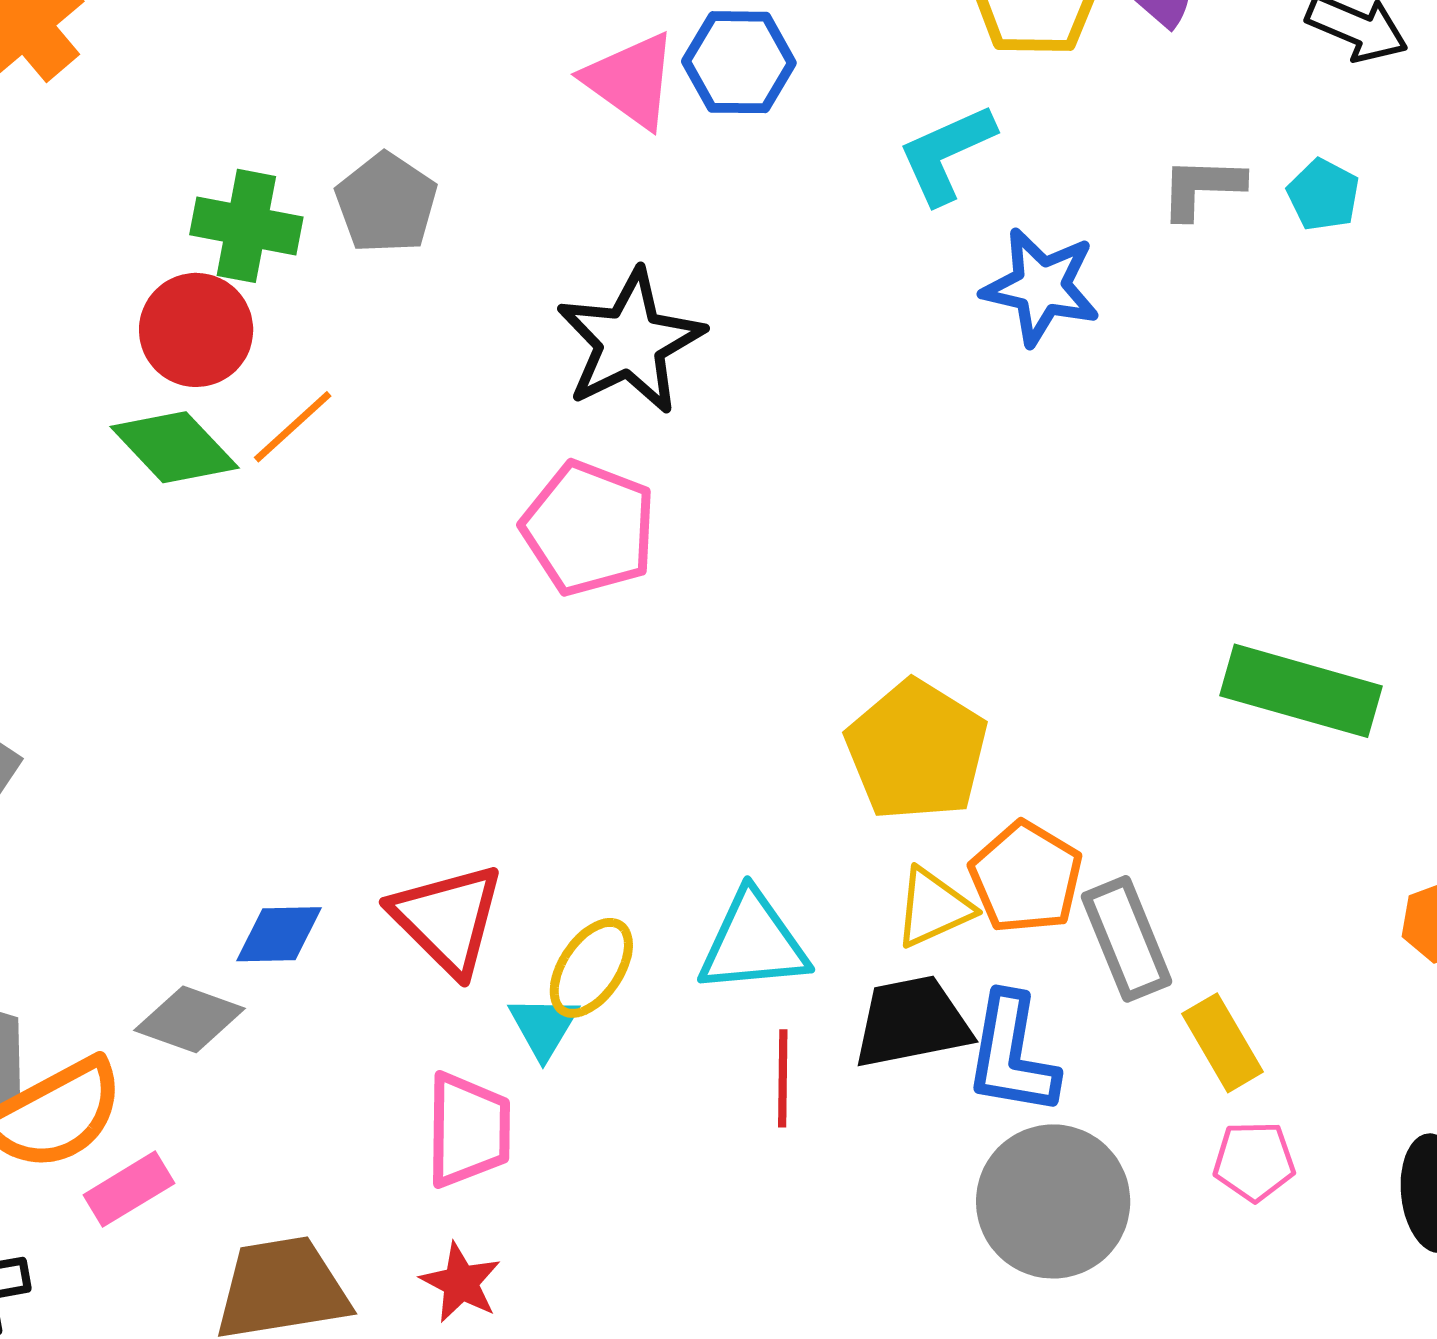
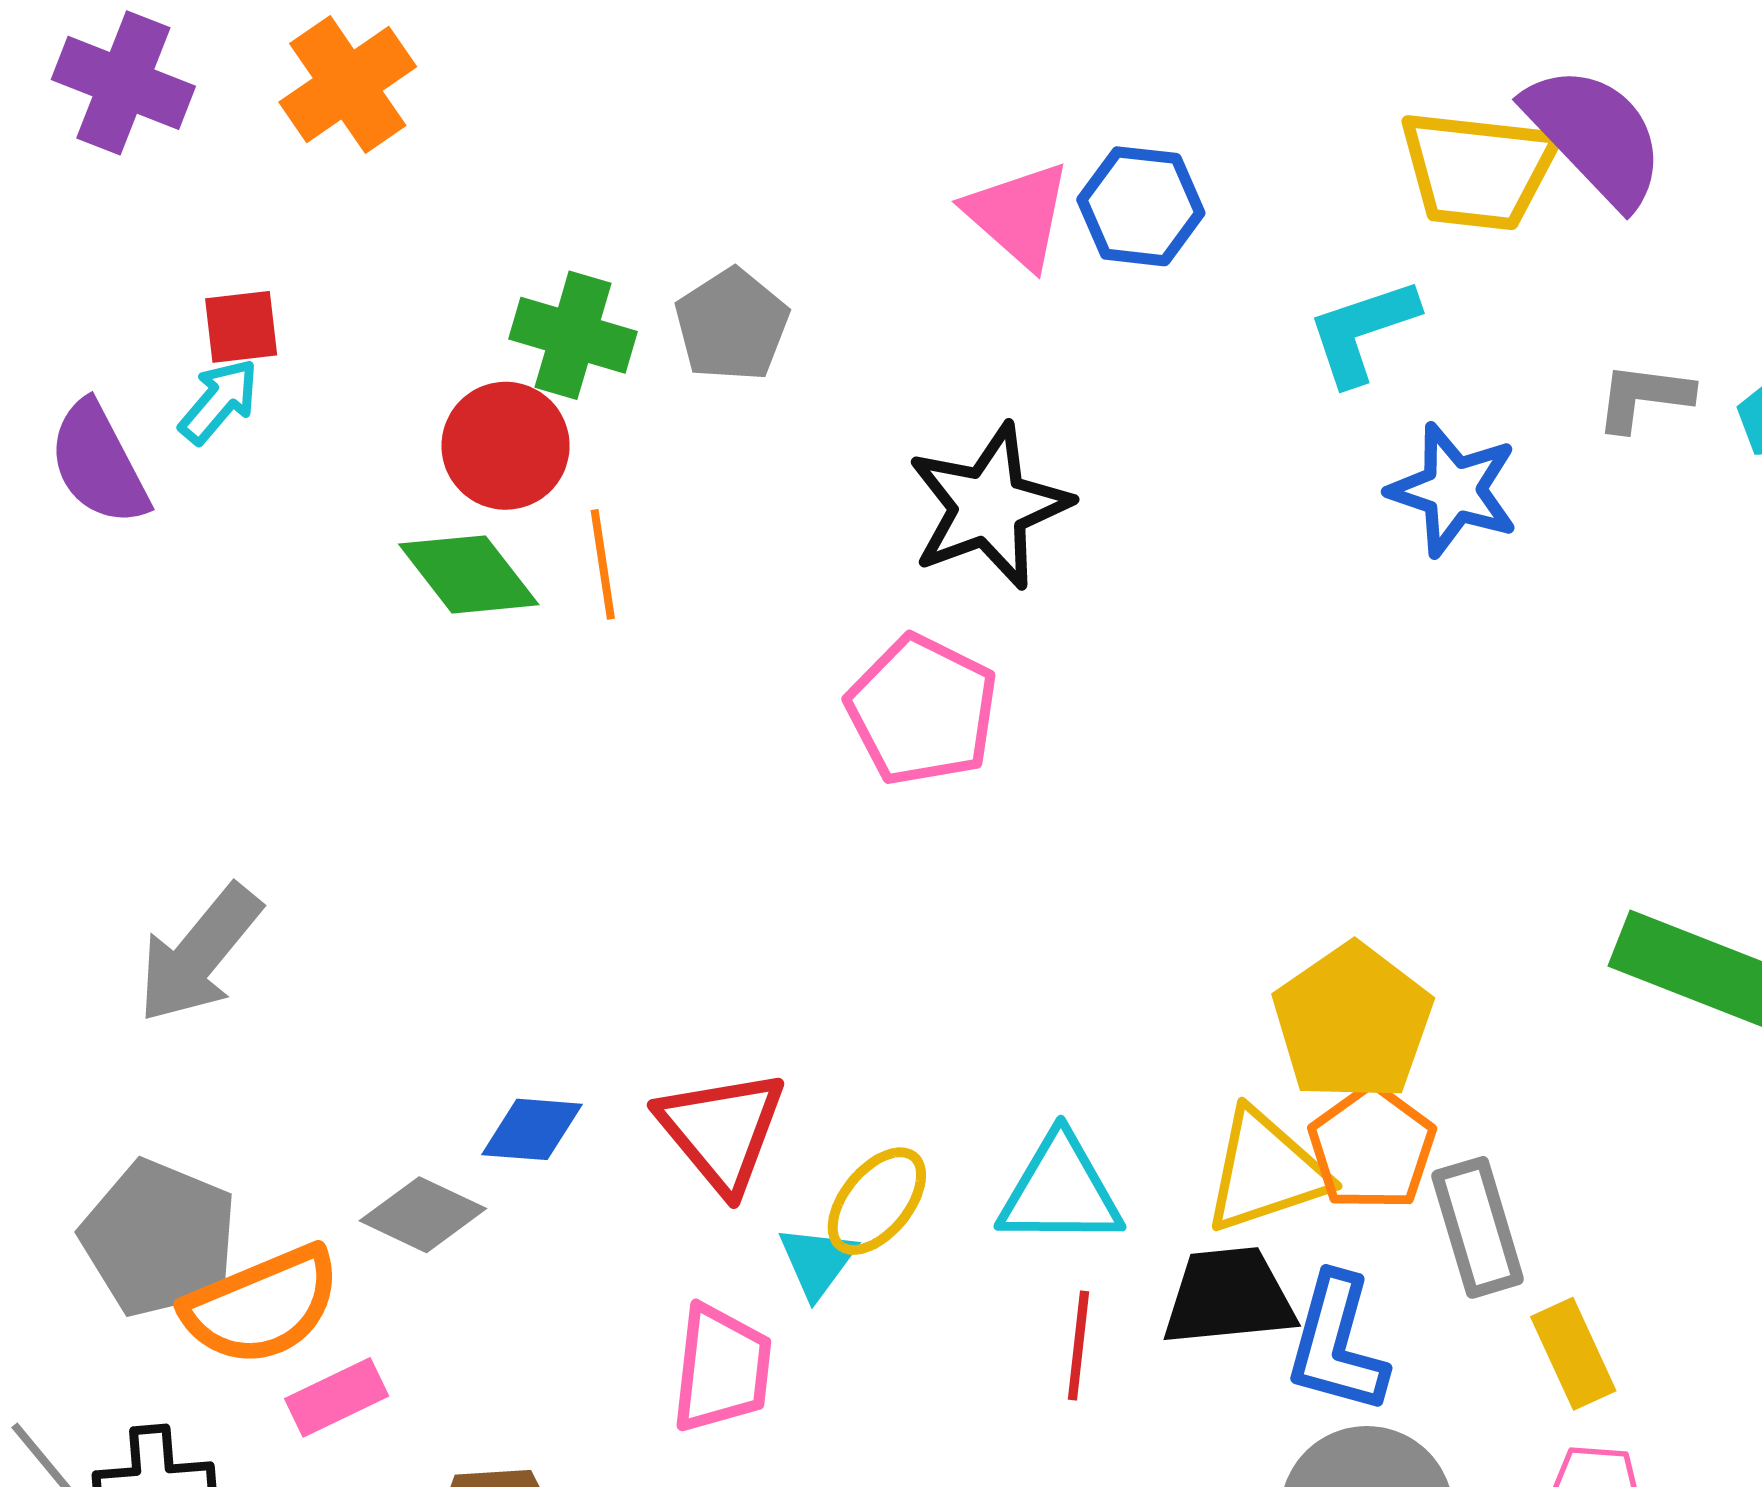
orange line: (293, 427) -> (603, 564), turned -62
yellow pentagon: (917, 750) -> (1353, 1022), moved
yellow triangle: (933, 908) -> (1265, 1171), size x1.4

